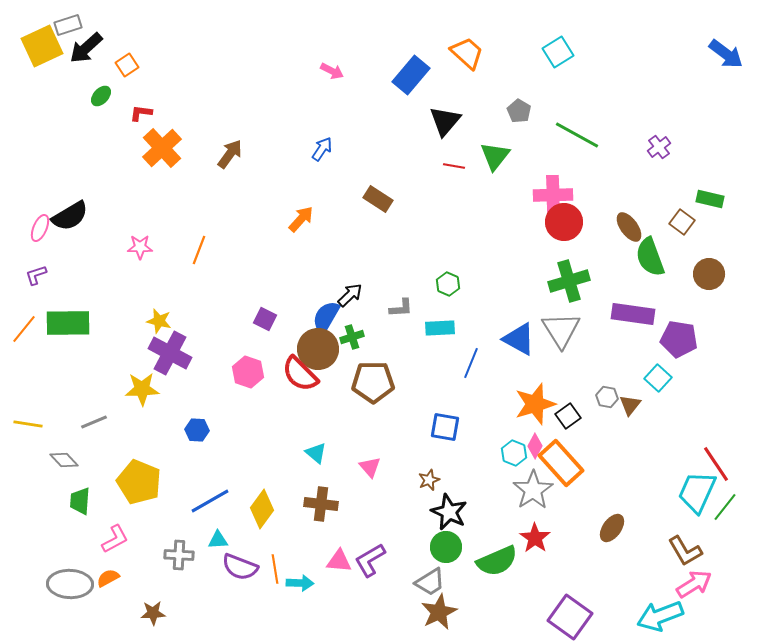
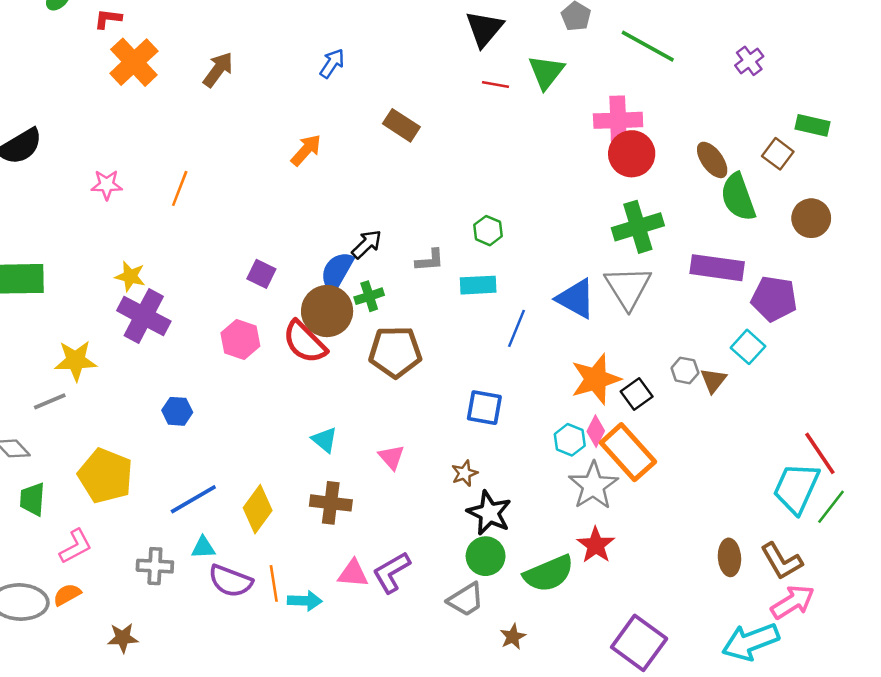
yellow star: (142, 389) -> (76, 361), moved
brown ellipse: (612, 528) -> (729, 557), moved, turned -40
brown star: (439, 612) -> (513, 637), moved, size x0.6

